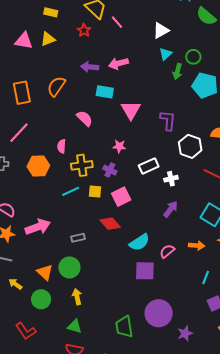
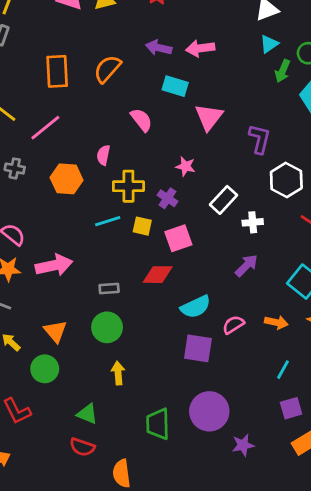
white rectangle: (149, 166) -> (224, 200), turned -30
red diamond: (110, 224) -> (158, 275), turned -55
green circle: (69, 267) -> (107, 327), moved
yellow arrow: (77, 297) -> (118, 373), moved

